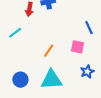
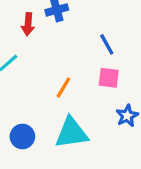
blue line: (89, 28) -> (107, 44), moved

